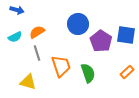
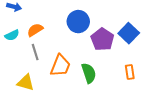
blue square: (126, 35) -> (129, 33), turned 36
orange trapezoid: (61, 66) -> (60, 66), turned 40
orange rectangle: (127, 72) -> (130, 72), turned -56

